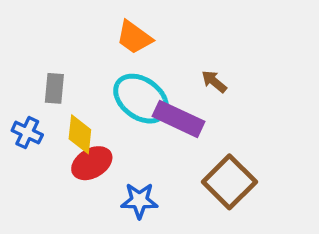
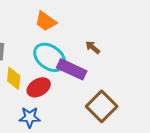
red ellipse: (92, 163) -> (39, 87), moved
blue star: (139, 201) -> (30, 117), moved

